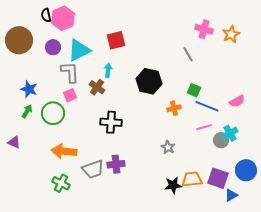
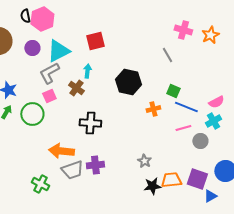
gray L-shape: (70, 72) -> (49, 73), turned -115
cyan cross: (230, 133) -> (213, 121), moved
gray star: (168, 147) -> (144, 161), moved
orange arrow: (64, 151) -> (61, 151), moved

